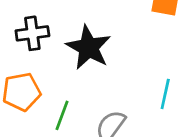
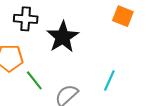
green line: (62, 115) -> (34, 80), turned -70

